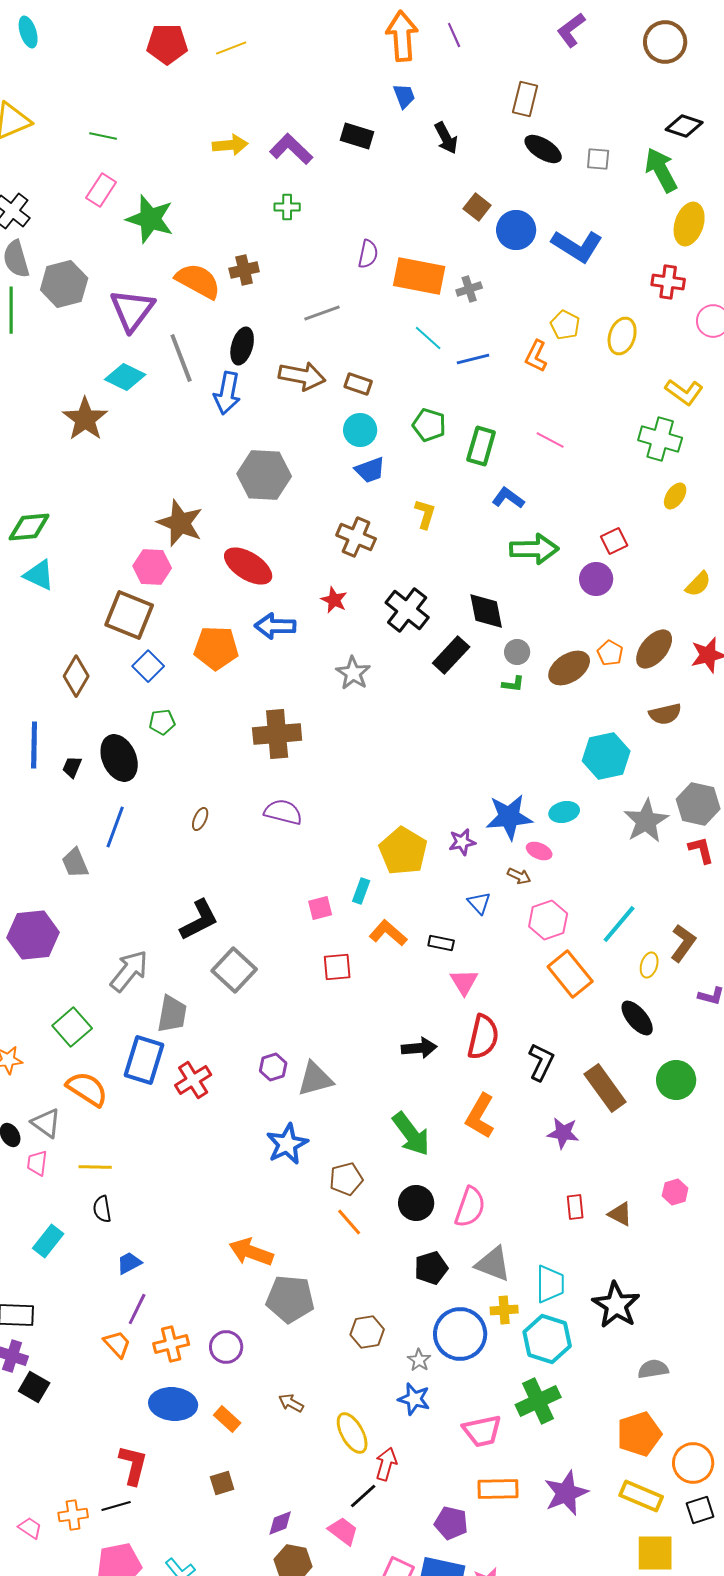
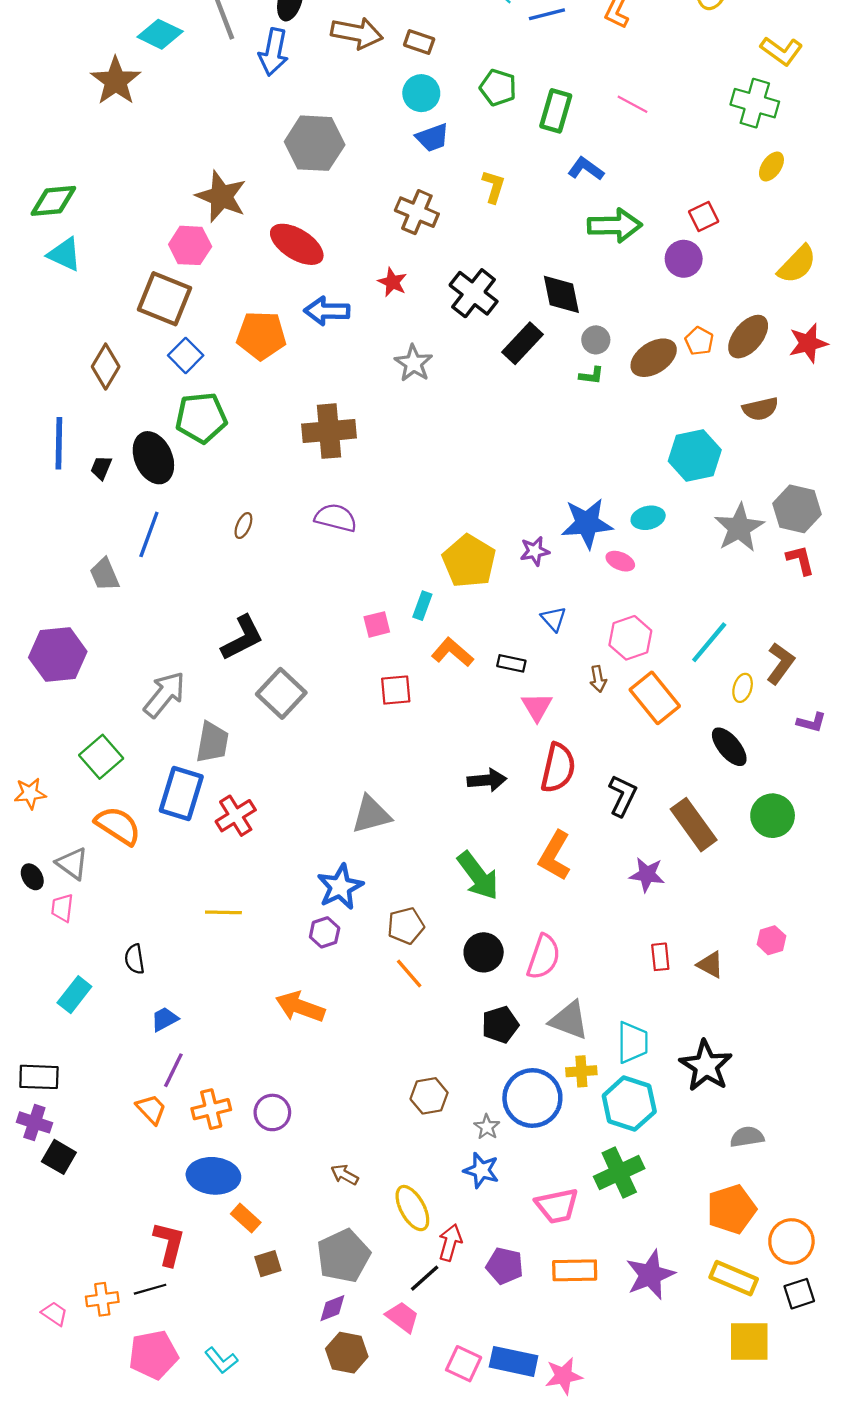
yellow semicircle: (698, 584) -> (797, 264), size x1.4
green pentagon: (162, 722) -> (201, 418), size x1.8
brown arrow: (519, 876) -> (598, 679), moved, turned 55
purple hexagon: (273, 1067) -> (325, 932), moved
yellow line: (95, 1167) -> (223, 912), moved
gray pentagon: (290, 1299) -> (343, 1256), moved, turned -30
orange rectangle: (227, 1419) -> (246, 1218), moved
purple pentagon: (451, 1523) -> (505, 1266), moved

